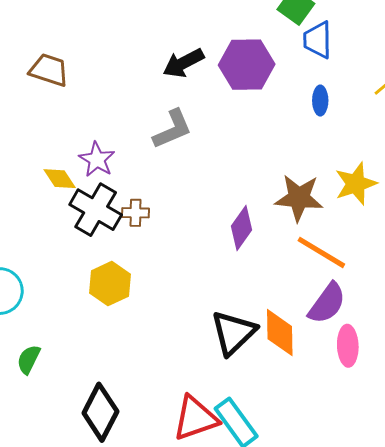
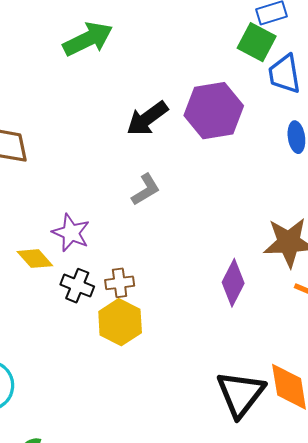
gray L-shape: (172, 129) -> (146, 190), size x0.7
black cross: (96, 210) -> (77, 286), size x0.6
yellow hexagon: (110, 284) -> (120, 322), moved

